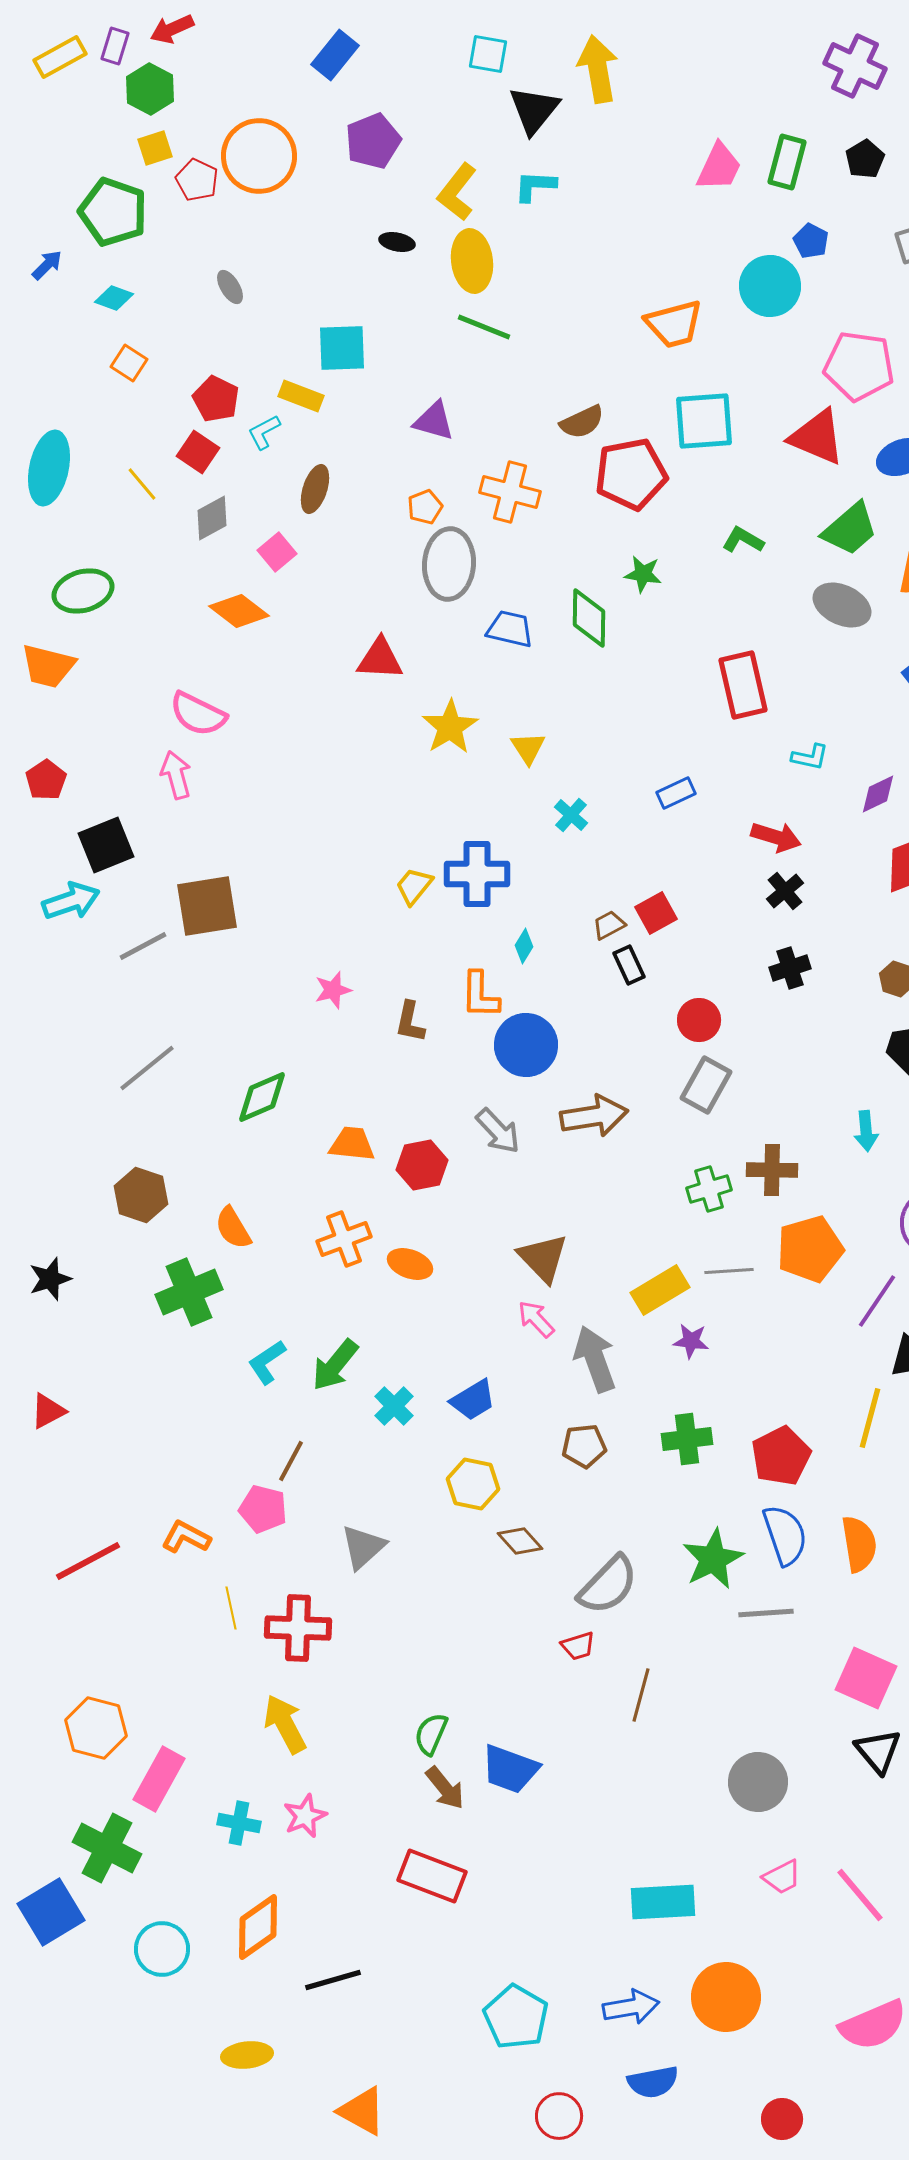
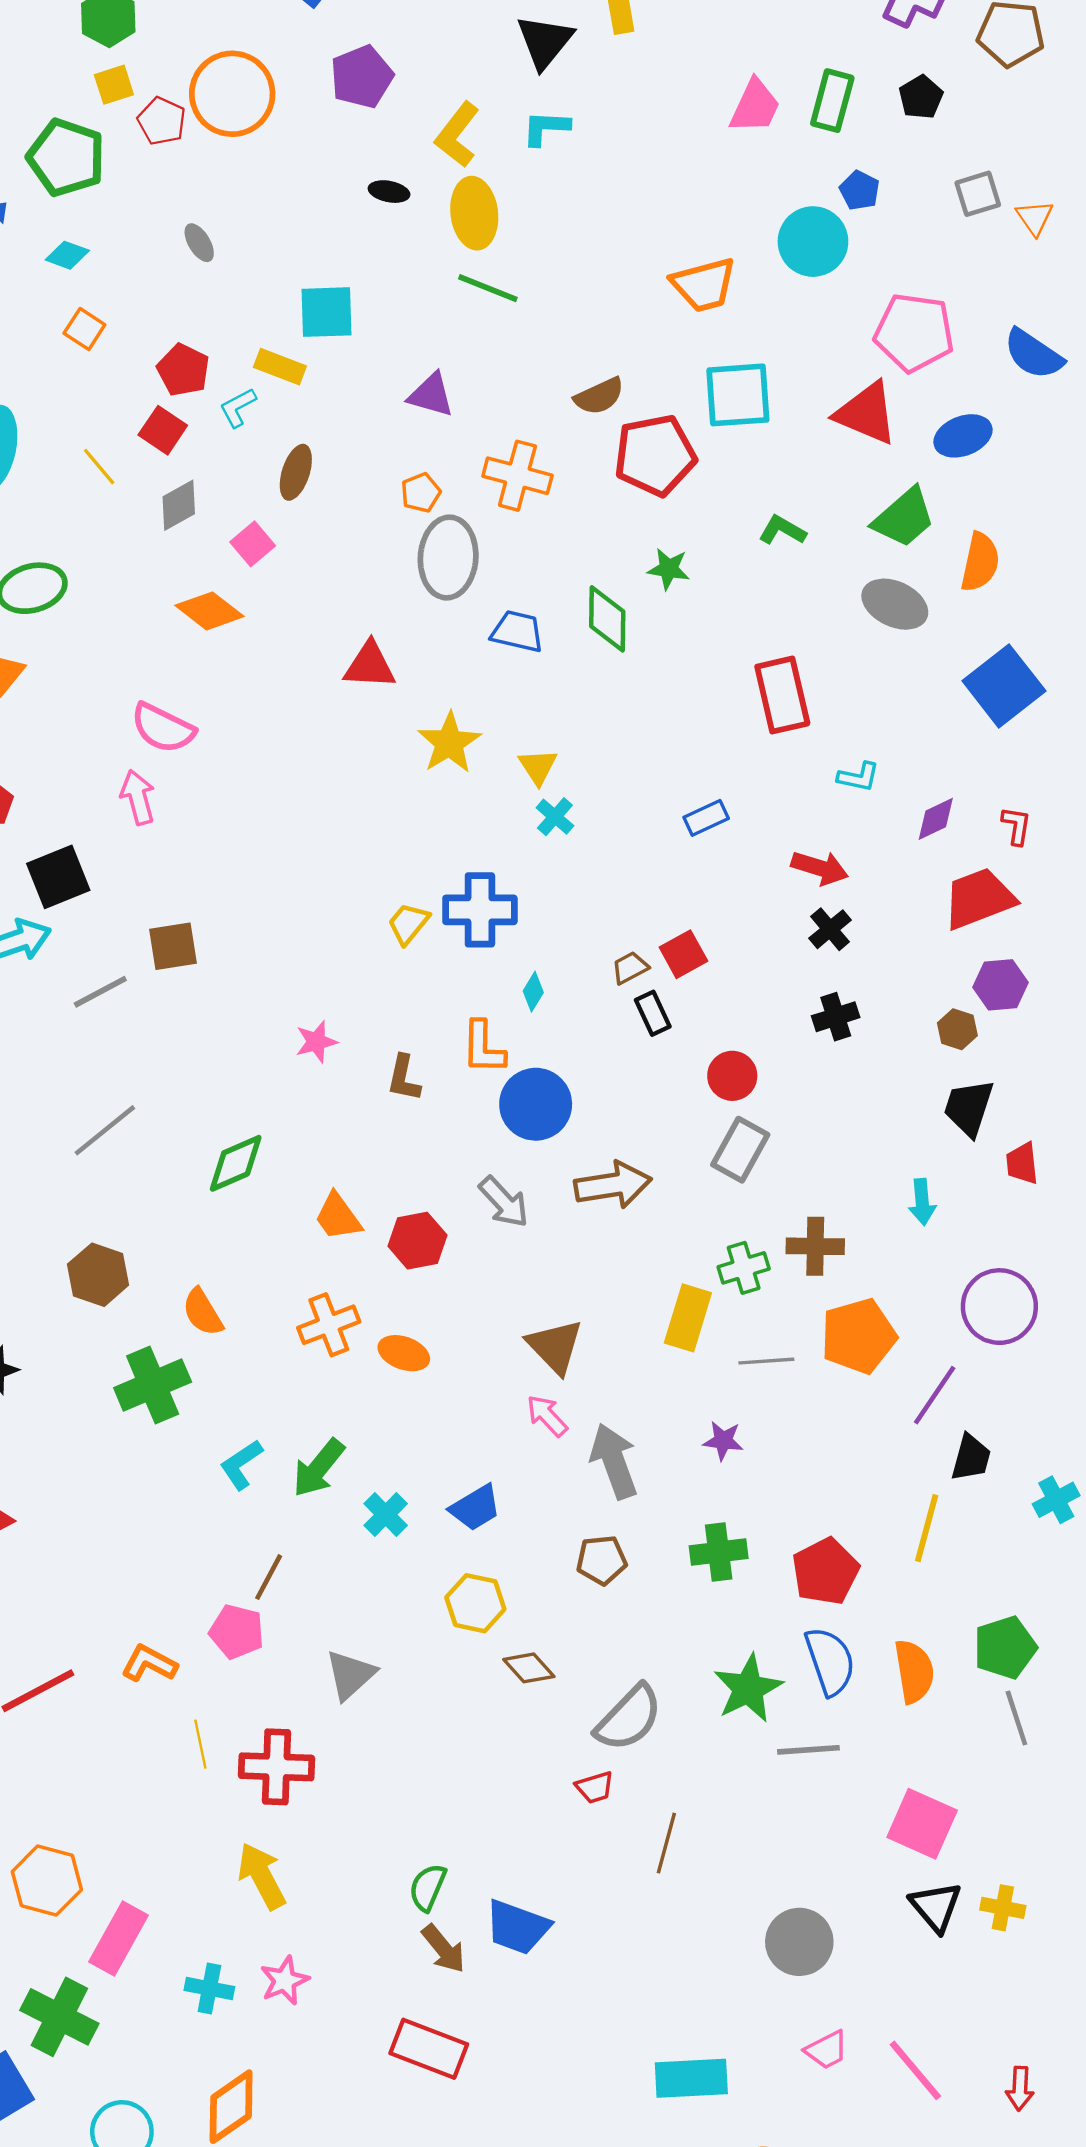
cyan cross: (571, 815) -> (555, 817), moved
brown square: (207, 906) -> (173, 946), size x0.7
orange trapezoid: (352, 1144) -> (338, 1217), turned -132
yellow rectangle: (660, 1290) -> (688, 1318), moved, turned -42

